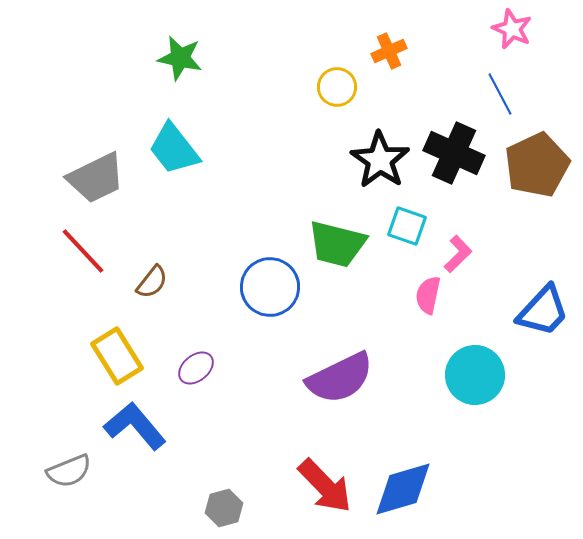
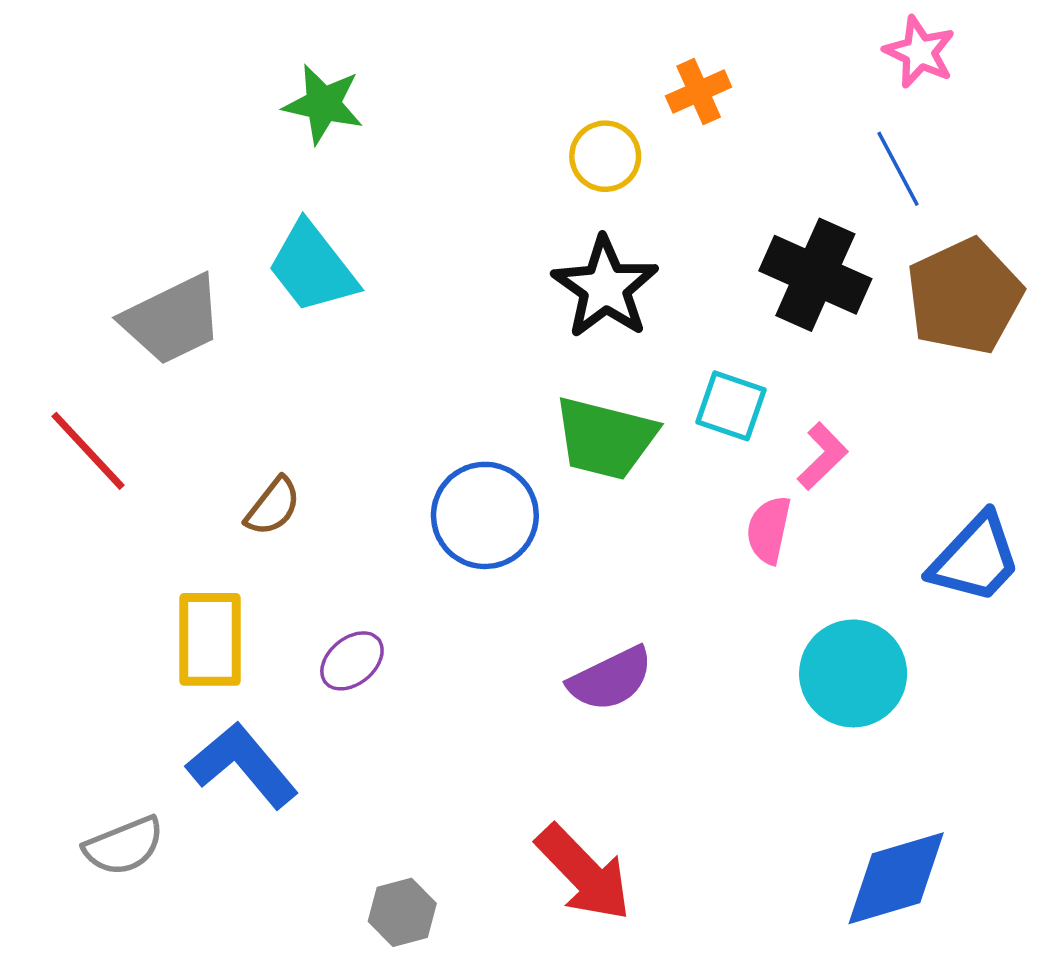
black star: (380, 160) -> (605, 287), moved
red line: (83, 251) -> (88, 451), moved
yellow rectangle: (117, 356) -> (210, 639), turned 32
purple semicircle: (340, 378) -> (611, 679), size x0.7
blue diamond: (403, 489) -> (896, 878), moved

